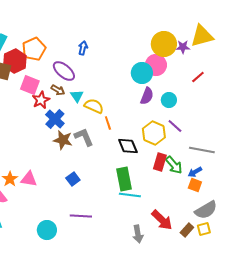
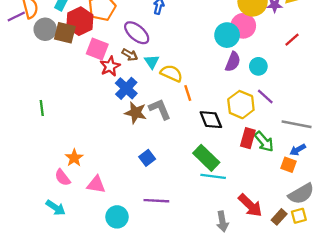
blue arrow: (195, 172) -> (298, 150), moved
pink triangle: (29, 179) -> (96, 184), moved
green rectangle: (124, 179) -> (206, 158), turned -35

